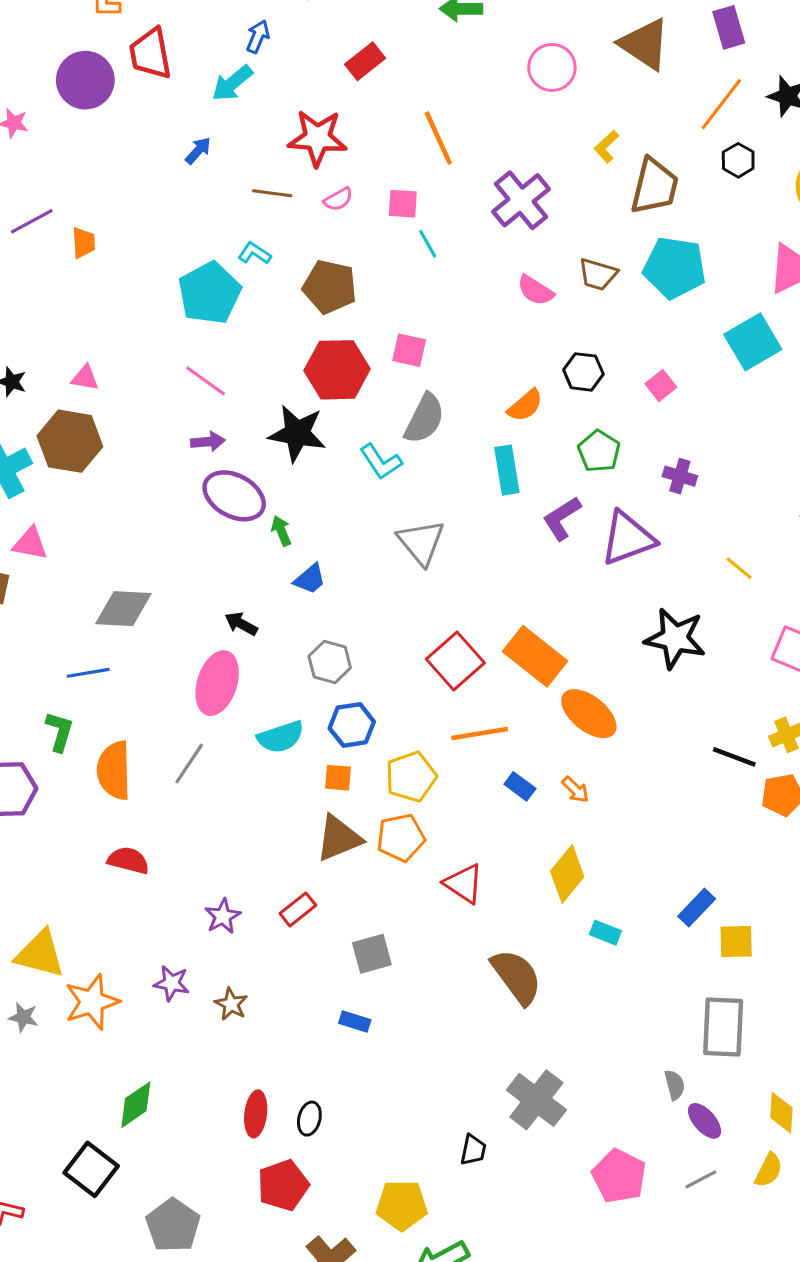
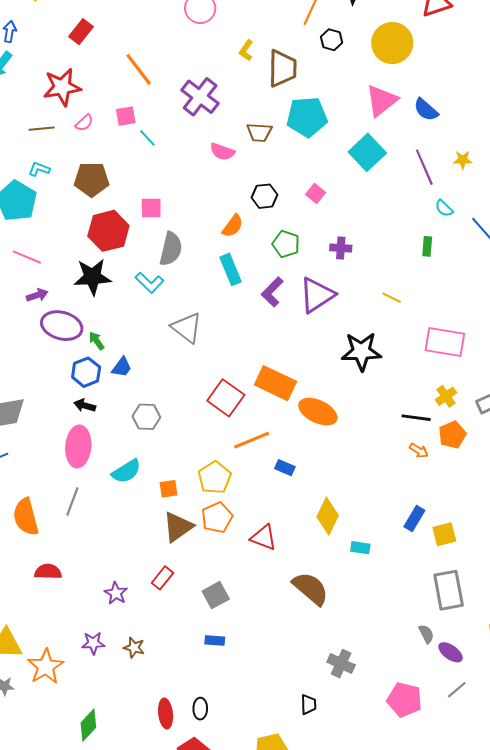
blue hexagon: (352, 725) -> (86, 372), moved
orange arrow: (575, 790) -> (419, 451), moved
gray cross: (536, 1100) -> (341, 664), size x0.7

